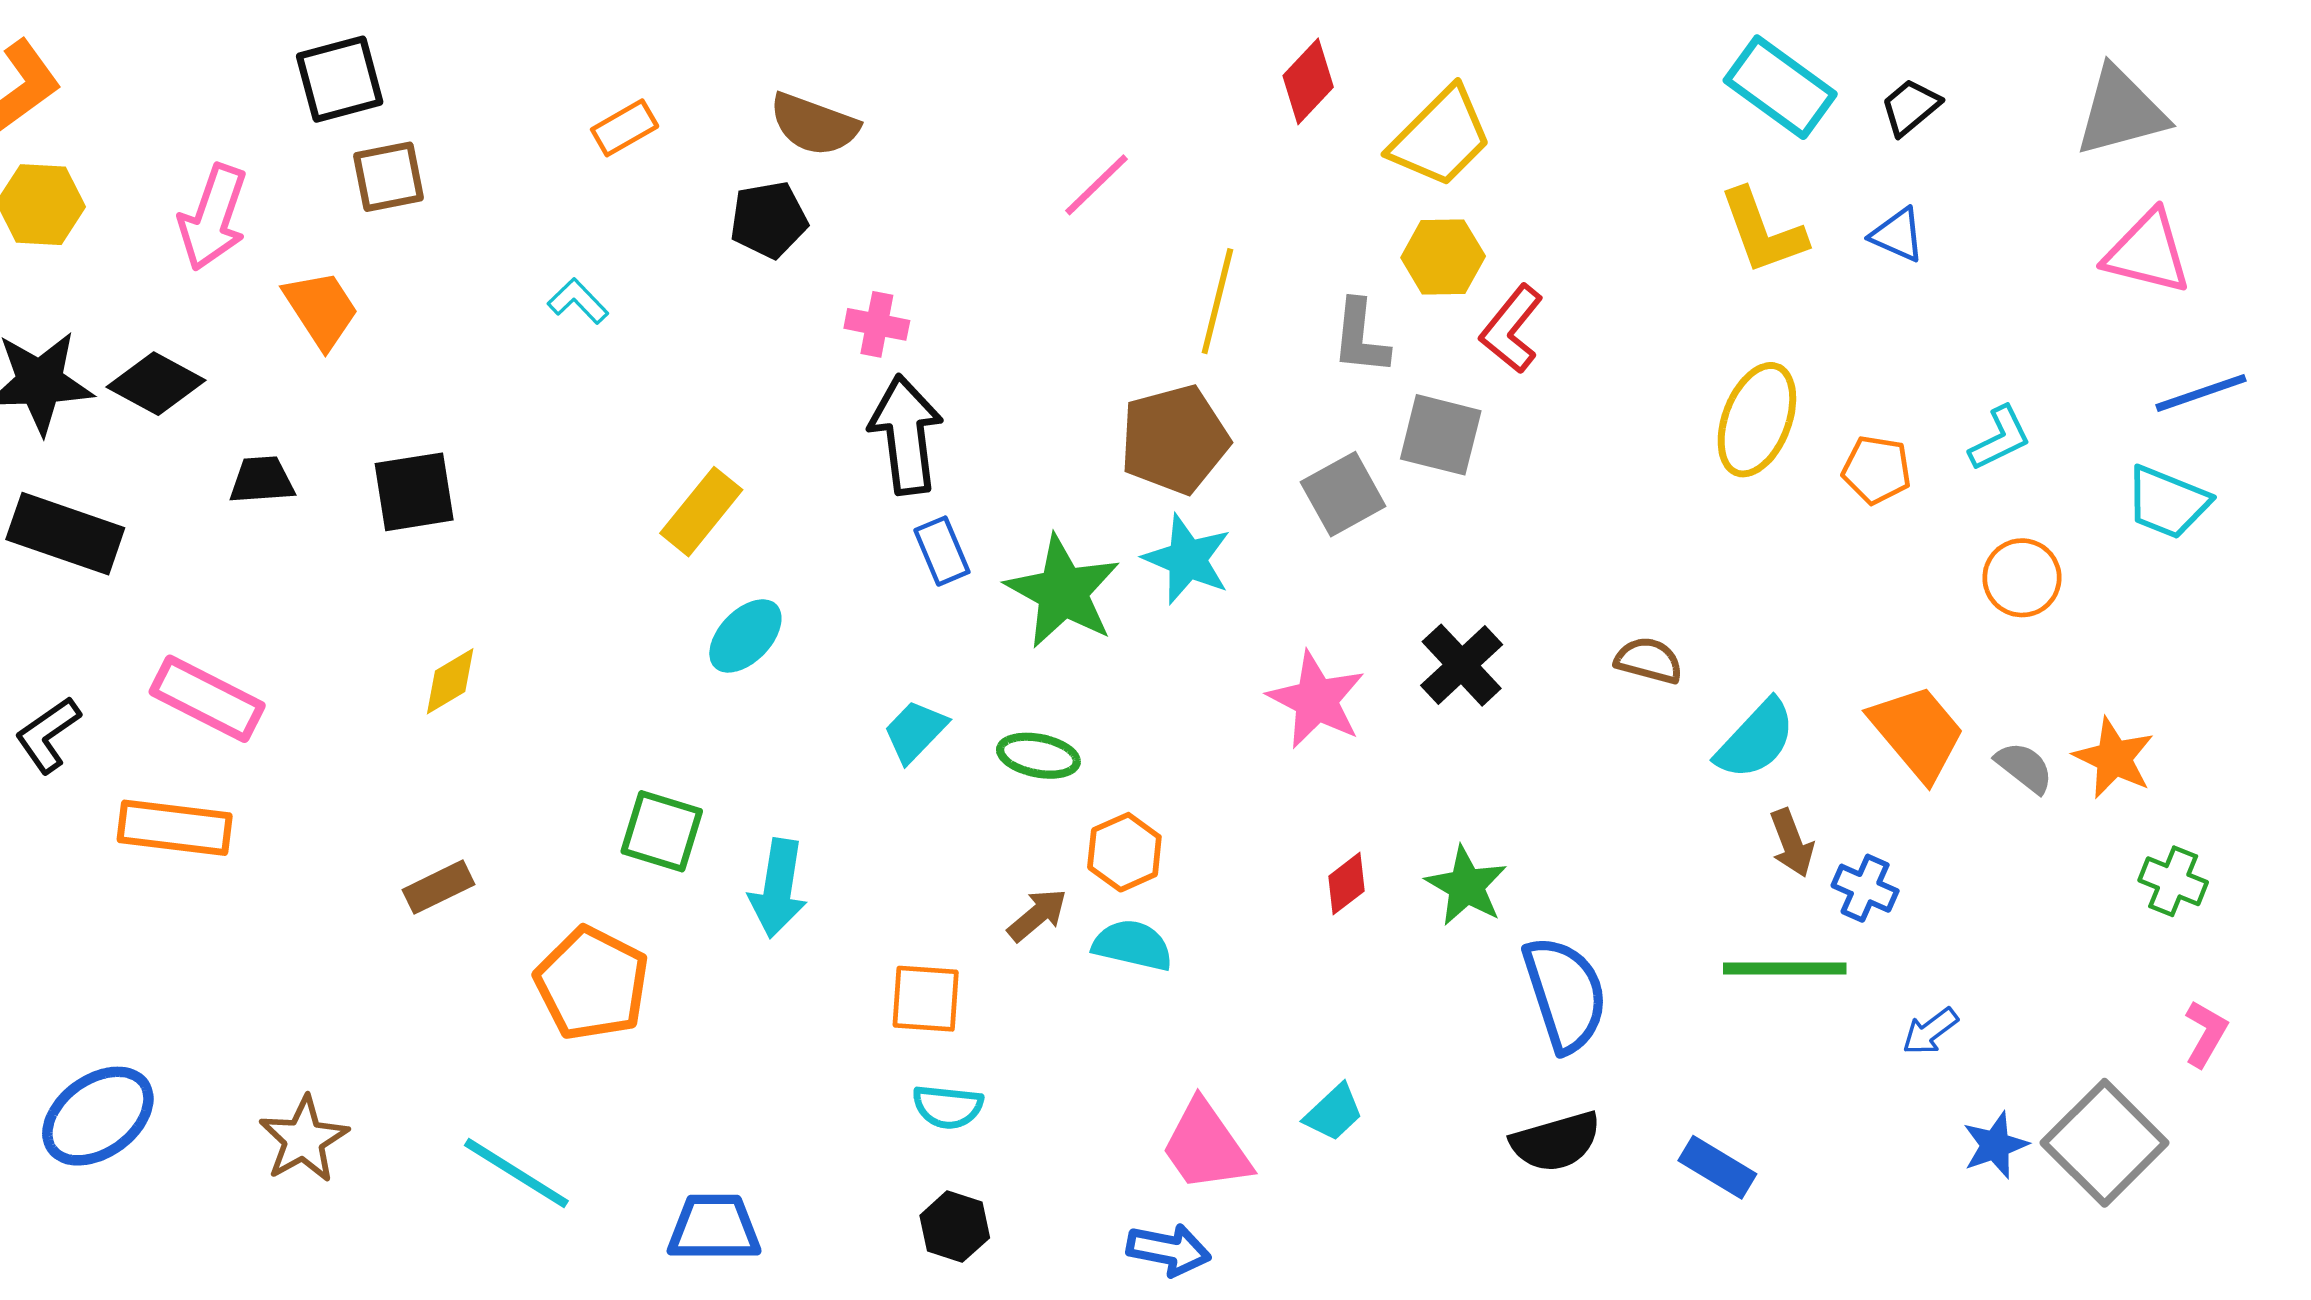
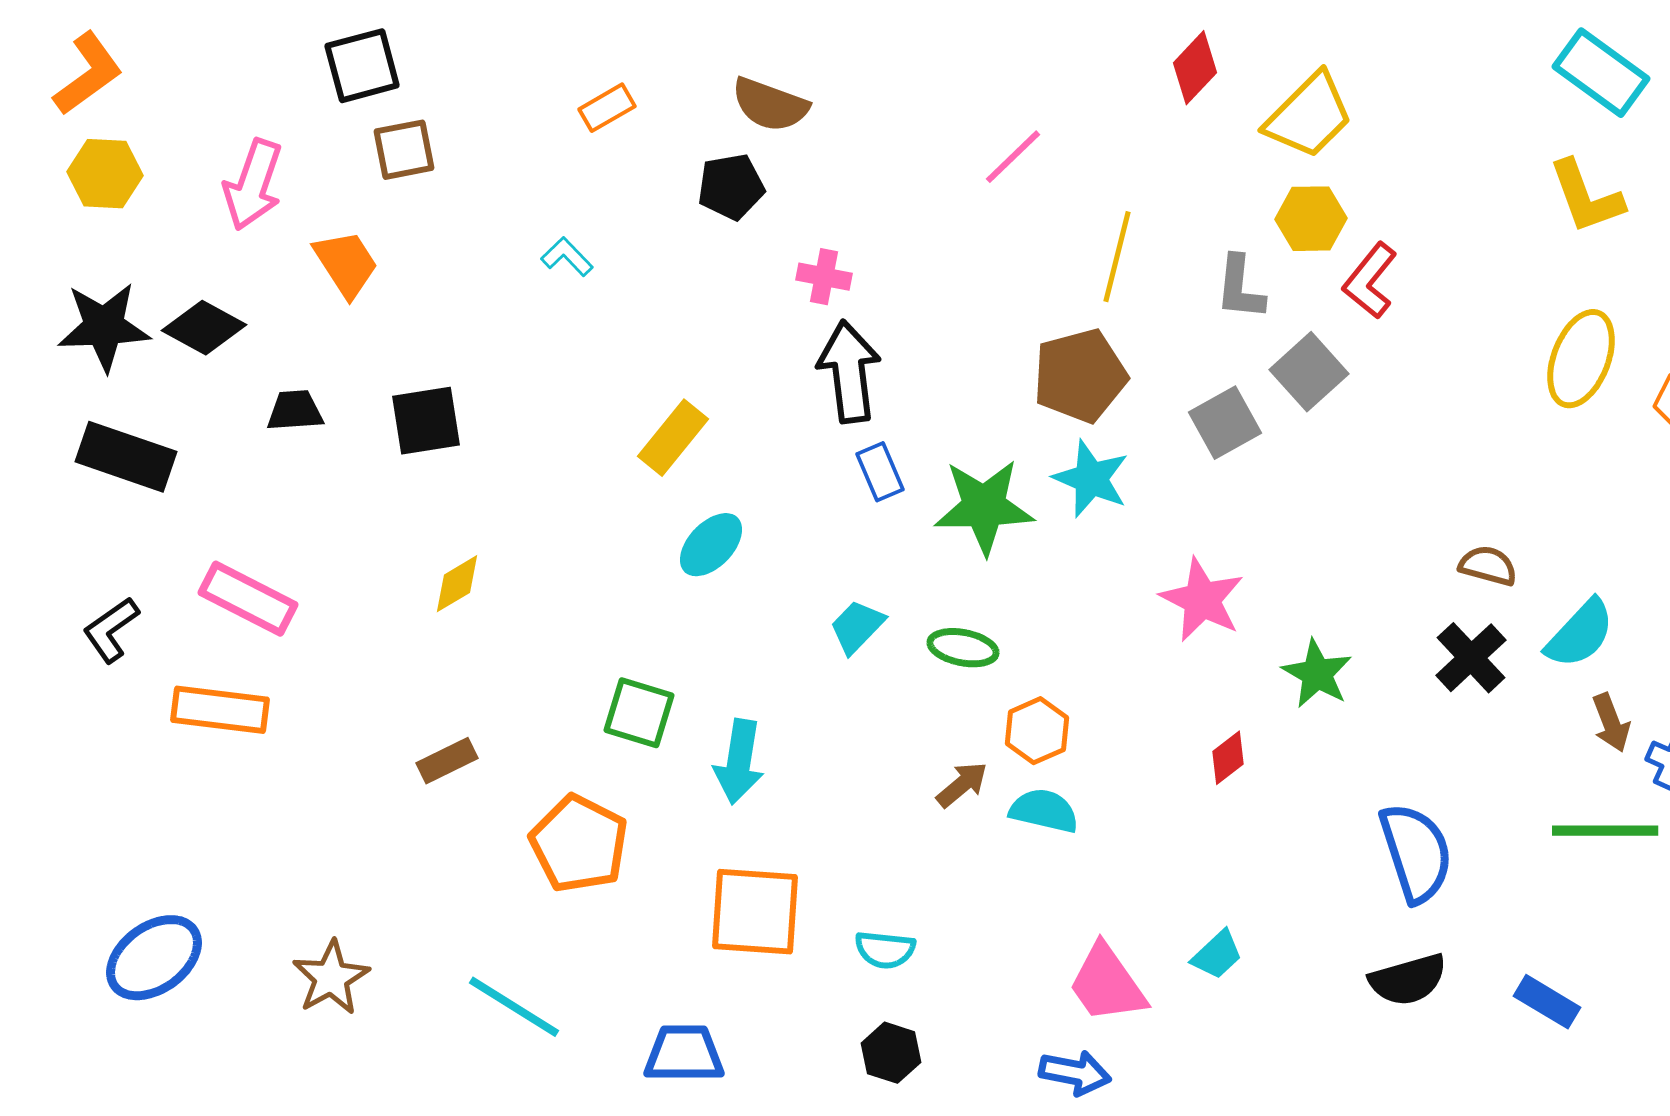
gray square: (1441, 435) -> (1309, 372), turned 34
green star: (1063, 592) -> (984, 507), turned -30
black cross: (1462, 665) -> (1471, 658), moved
green star: (1466, 886) -> (1317, 674), moved
orange square: (926, 999) -> (755, 912), moved, size x1.5

